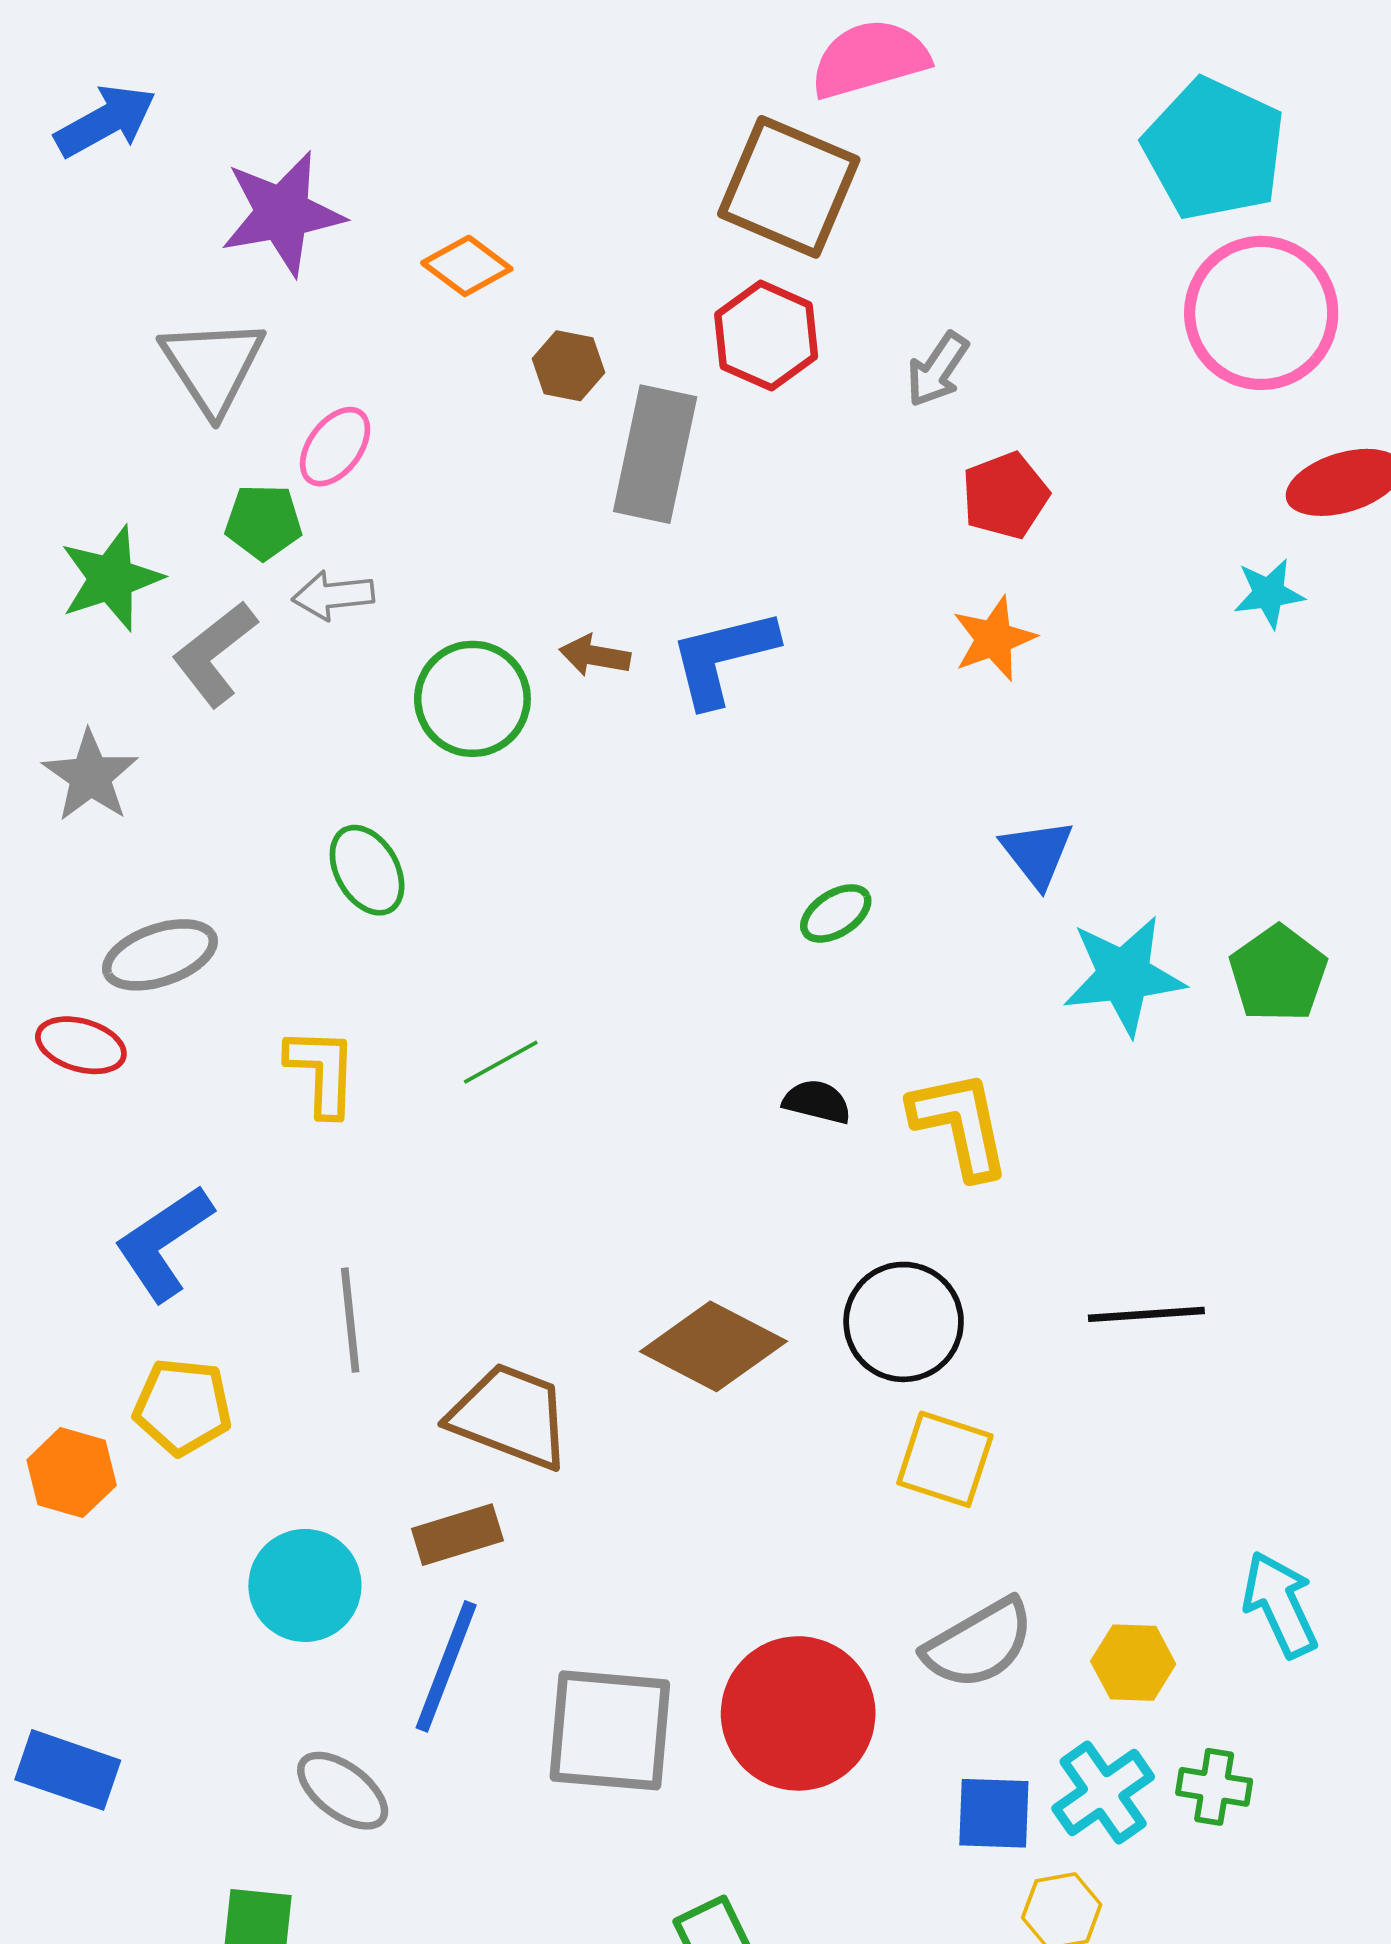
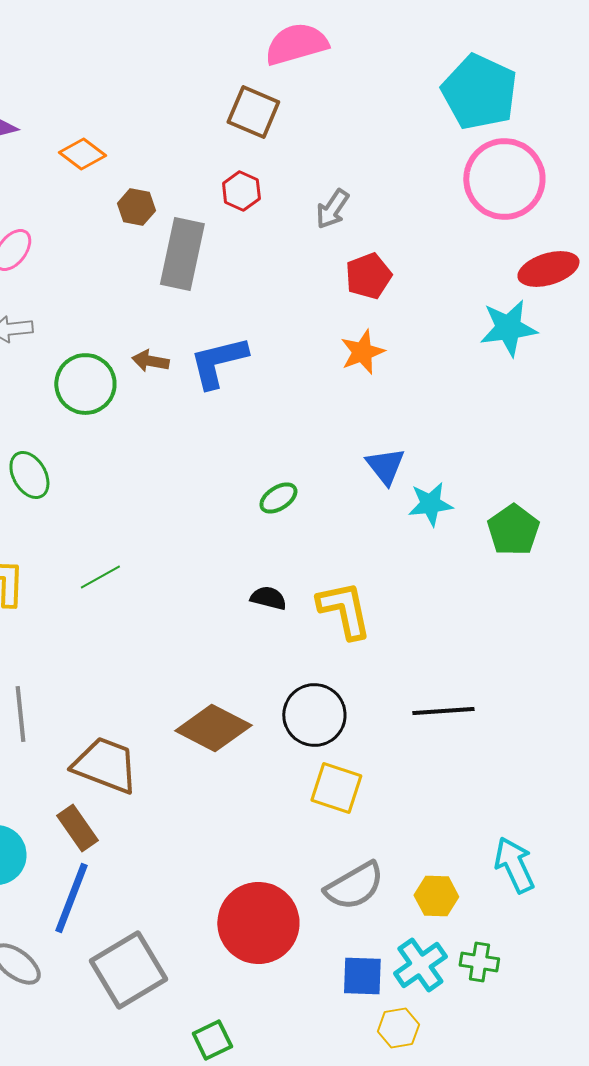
brown square: (789, 187) -> (253, 112), size x0.7
red hexagon: (766, 336) -> (241, 191), size x0.7
cyan star: (1269, 593) -> (508, 328), size x1.5
cyan star: (1124, 976) -> (430, 504), moved, size x0.7
brown rectangle: (457, 1535) -> (77, 828), turned 72
gray square: (610, 1730) -> (128, 970), moved, turned -36

